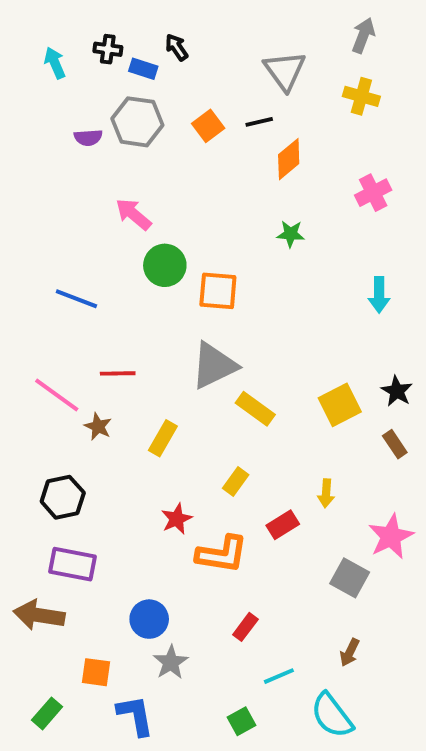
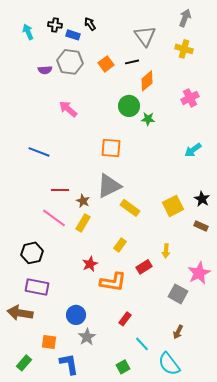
green circle: (165, 265) -> (129, 106), moved
cyan arrow: (379, 295) -> (193, 150), turned 54
pink line: (57, 395) -> (54, 218), moved
brown star: (98, 426) -> (83, 201), moved
brown rectangle: (395, 444) -> (201, 226), turned -32
cyan line: (279, 676) -> (142, 344), turned 70

